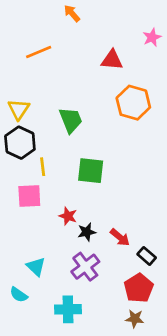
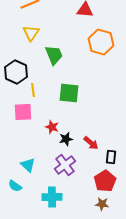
yellow triangle: (19, 109) -> (31, 33), moved
black rectangle: (147, 256) -> (111, 157), turned 56

